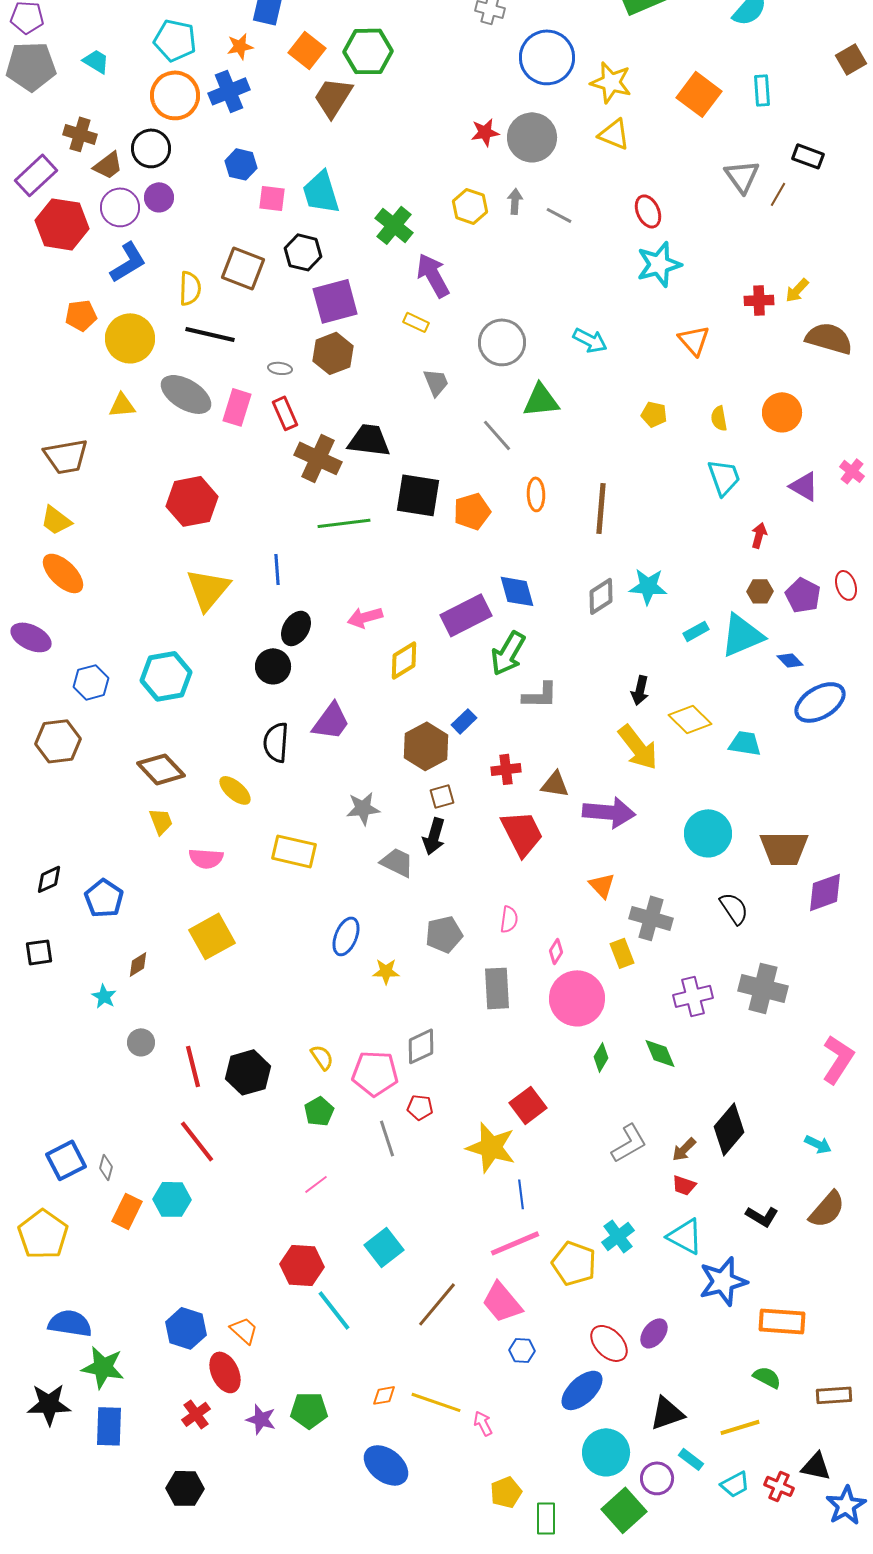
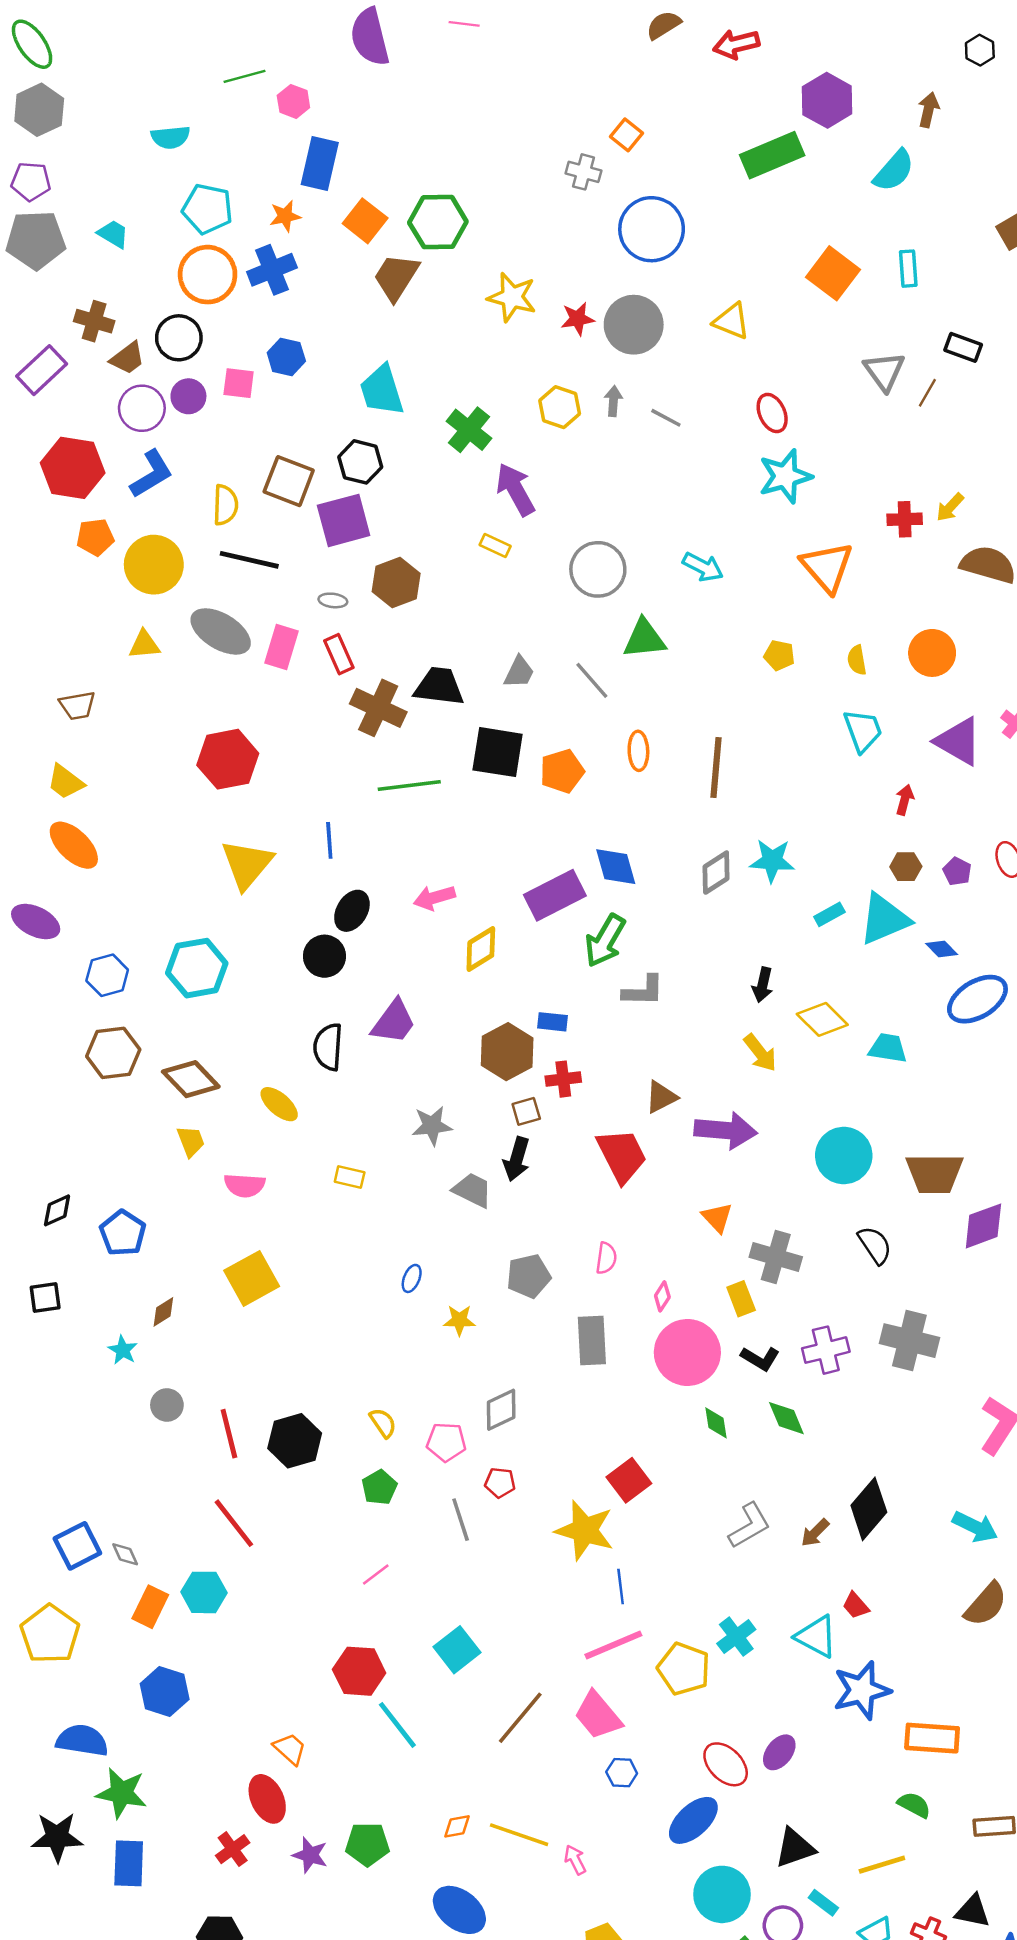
yellow star: (611, 82) -> (512, 297), moved
pink square: (272, 198) -> (239, 383), moved
red hexagon: (62, 224) -> (73, 468), moved
purple square: (335, 301) -> (344, 520), moved
orange triangle: (694, 340) -> (827, 567), size x1.4
gray trapezoid: (436, 382) -> (519, 672), moved, turned 48
brown trapezoid: (66, 456) -> (77, 705), size x0.7
purple triangle: (804, 486) -> (958, 741), size x1.4
purple pentagon: (803, 595) -> (957, 871), size x0.7
blue rectangle: (464, 721) -> (552, 1022), turned 50
brown hexagon: (58, 741) -> (113, 1053), moved
yellow arrow: (638, 747) -> (760, 1053), size x0.7
red cross: (506, 769) -> (563, 1079), moved
brown triangle: (555, 784) -> (661, 1097), turned -36
yellow rectangle: (294, 851) -> (350, 1177), size x0.6
blue ellipse: (346, 936) -> (412, 1278), size x0.6
green diamond: (601, 1057) -> (716, 1423), turned -40
pink pentagon: (375, 1073) -> (446, 1442), size x0.7
cyan arrow: (818, 1144) -> (975, 1527), size x1.4
gray diamond: (106, 1167) -> (125, 1554), turned -40
red trapezoid: (684, 1185) -> (856, 1606), moved, turned 30
black L-shape: (762, 1216) -> (760, 1358), moved
blue hexagon: (186, 1328) -> (165, 1691), moved

